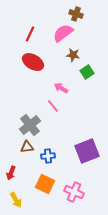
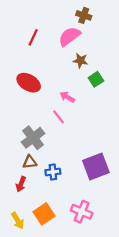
red ellipse: (33, 62) -> (29, 83), moved
red arrow: (11, 173) -> (21, 184), moved
orange square: (45, 184) -> (44, 214), moved, turned 30

